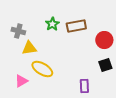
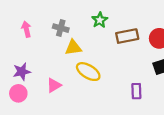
brown rectangle: (76, 26) -> (127, 36), moved
pink triangle: (21, 81) -> (54, 85), moved

